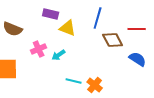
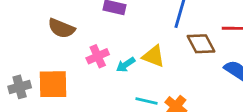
yellow triangle: (68, 28) -> (154, 56), moved

